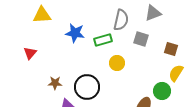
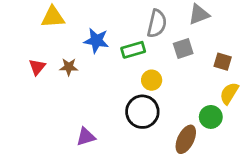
gray square: (141, 39) -> (183, 49), turned -35
brown star: (55, 83) -> (69, 67), moved
black circle: (87, 87) -> (142, 112), moved

